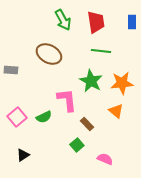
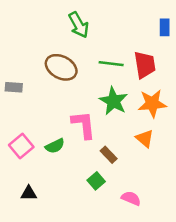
red trapezoid: (96, 22) -> (145, 65), moved
green line: (101, 51) -> (111, 64), moved
black triangle: (23, 155) -> (29, 193), turned 32

